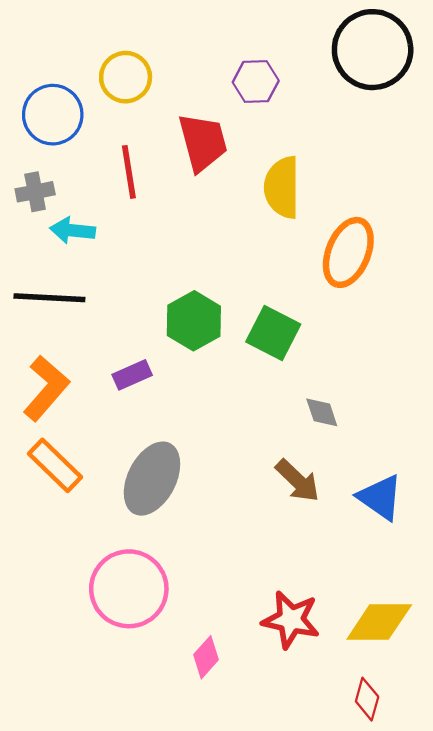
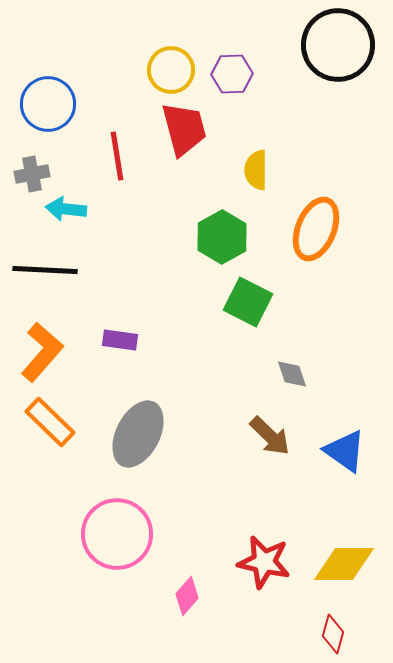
yellow circle: (126, 77) -> (171, 70), moved
yellow semicircle: (282, 187) -> (256, 170), size x0.7
green hexagon: (194, 321) -> (222, 237), moved
purple rectangle: (132, 375) -> (120, 340), turned 32

